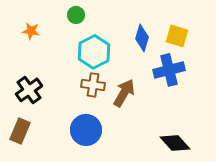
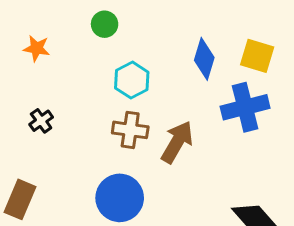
cyan hexagon: (94, 52) -> (132, 80), size x0.7
black cross: (29, 90) -> (41, 121), moved, size x0.6

